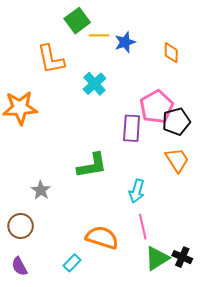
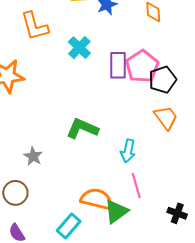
purple rectangle: (132, 128) -> (118, 65), moved
green L-shape: (92, 165) -> (82, 129), turned -144
green triangle: (157, 258) -> (116, 211), moved
cyan rectangle: (72, 263) -> (69, 226), size x1.4

